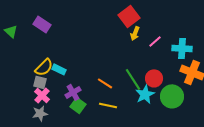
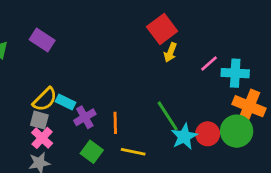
pink line: (155, 41) -> (209, 63), moved
red circle: (154, 78) -> (208, 134), moved
orange line: (105, 83) -> (115, 123), moved, turned 56
purple cross: (73, 92) -> (85, 117), moved
green circle: (172, 96) -> (237, 131), moved

